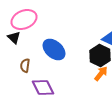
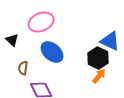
pink ellipse: (24, 20) -> (41, 22), moved

